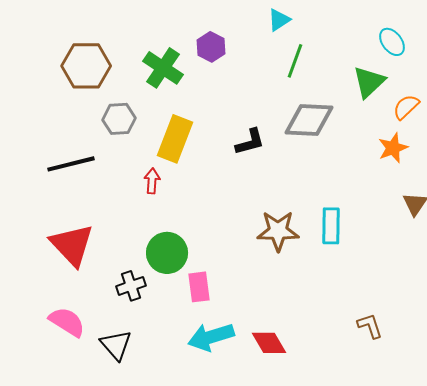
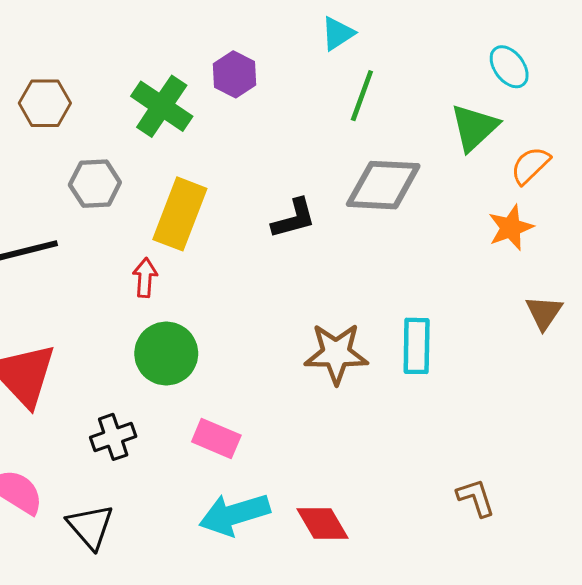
brown hexagon: (86, 66) -> (45, 103), size x0.7
green circle: (167, 253) -> (166, 354), moved
pink rectangle: (199, 287) -> (216, 438), turned -60

